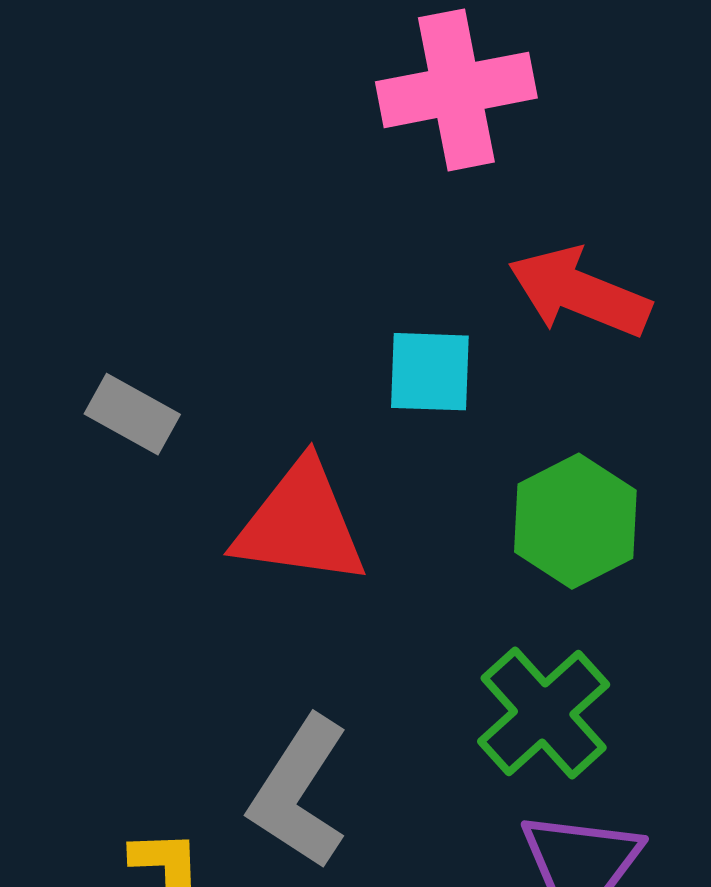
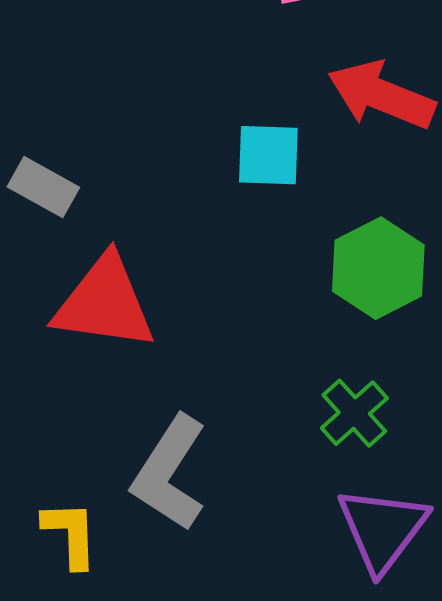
red triangle: (300, 524) -> (104, 303), moved
green cross: (544, 713) -> (354, 413), size x0.7

